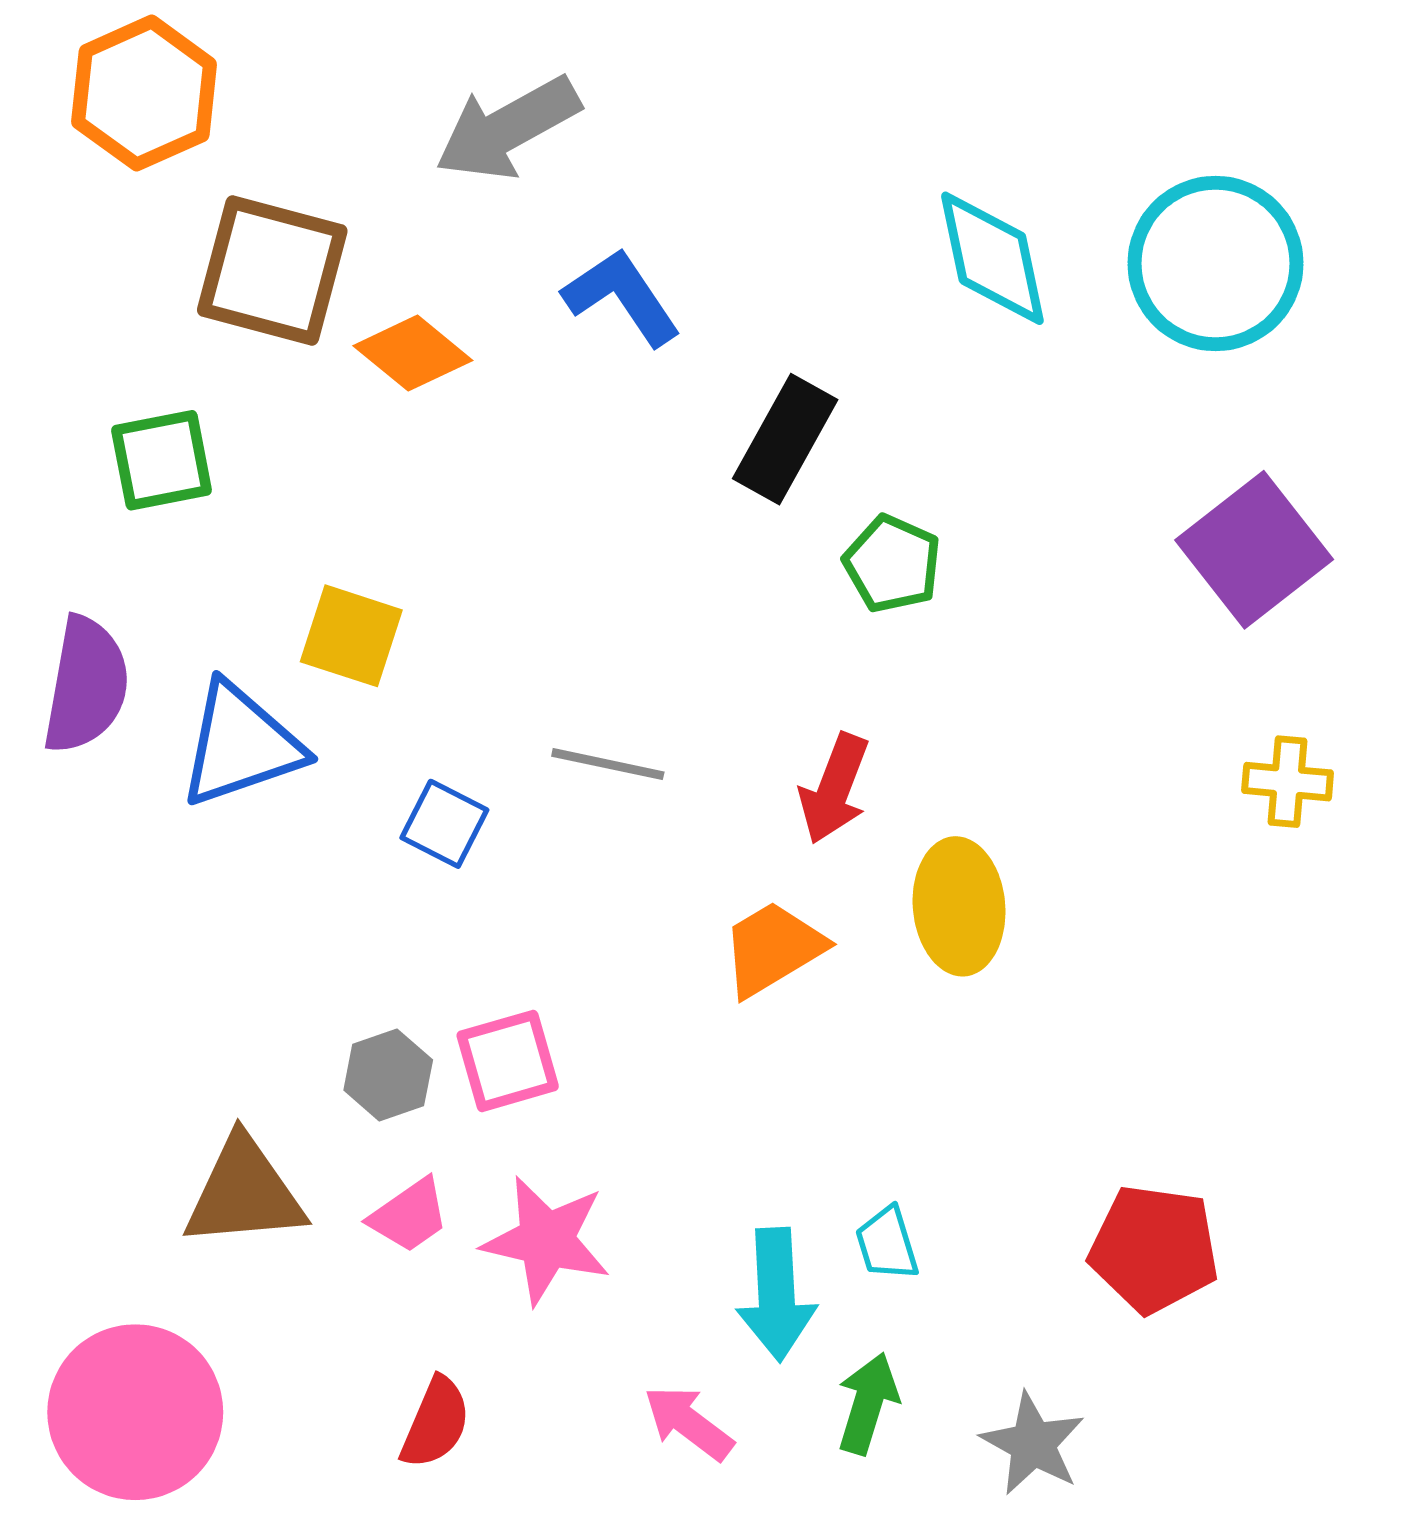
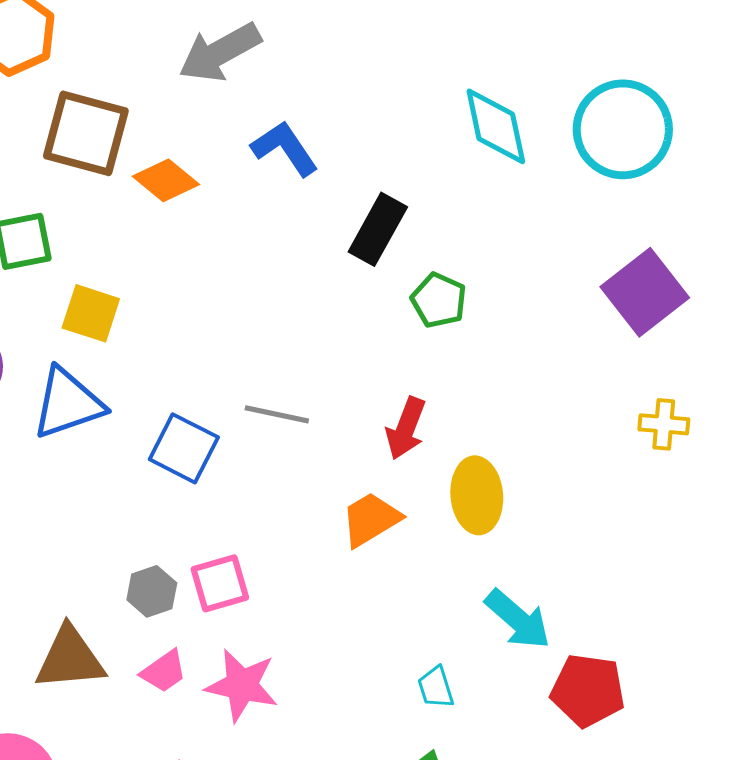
yellow square: (351, 636) -> (91, 313), moved
blue square: (444, 824) -> (184, 448), size x1.4
cyan arrow: (776, 1295) -> (518, 619), moved, turned -46

